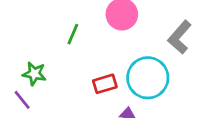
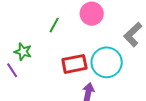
red rectangle: (105, 84) -> (74, 64), size x1.4

